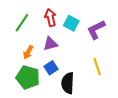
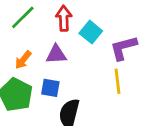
yellow line: (97, 67) -> (118, 81), moved
blue square: (51, 68) -> (50, 88), turned 32

